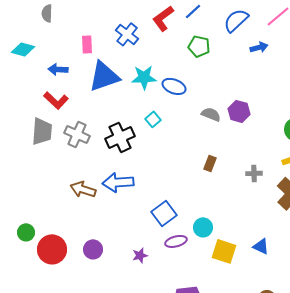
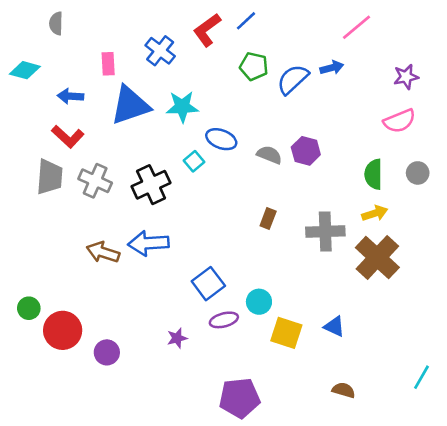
blue semicircle: (236, 20) -> (293, 79), moved
blue ellipse: (174, 86) -> (221, 139), moved
gray cross: (254, 173) -> (325, 231), size x1.8
purple circle: (93, 249) -> (107, 352), moved

